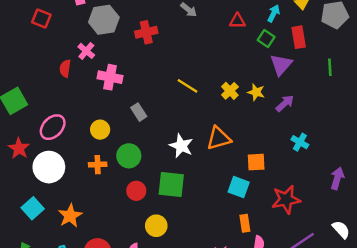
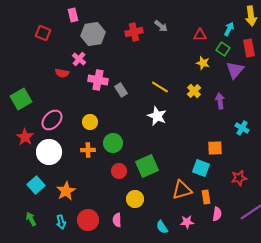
red cross: (146, 32) -> (134, 32), moved
red semicircle: (65, 68) -> (62, 73), turned -88
yellow star: (256, 92) -> (203, 63), moved
purple arrow: (285, 103) -> (220, 101), moved, turned -56
gray rectangle: (139, 112) -> (121, 90), moved
orange triangle: (219, 138) -> (182, 190), moved
cyan cross: (300, 142) -> (242, 128), moved
white star: (181, 146) -> (157, 116), moved
green square: (171, 185) -> (147, 166), turned -30
red star: (286, 200) -> (239, 178), size x0.7

